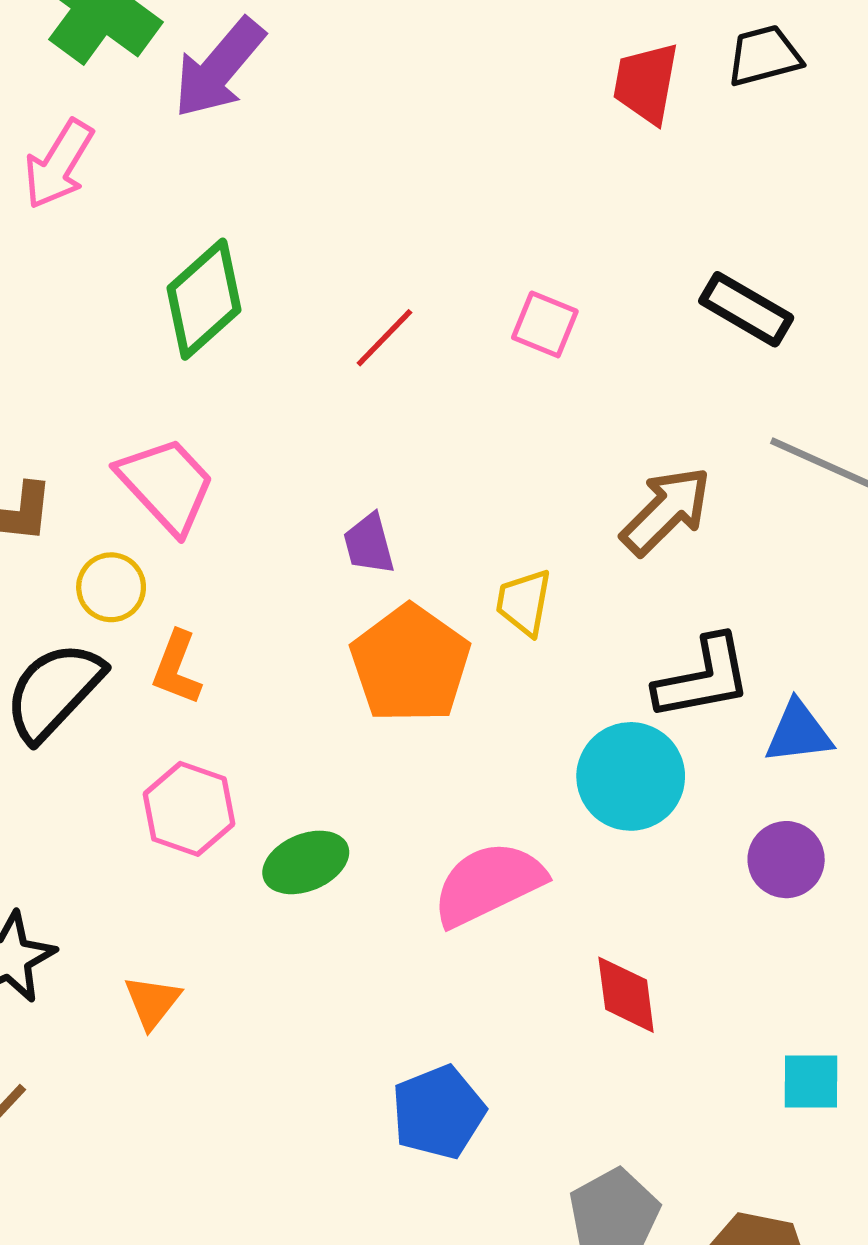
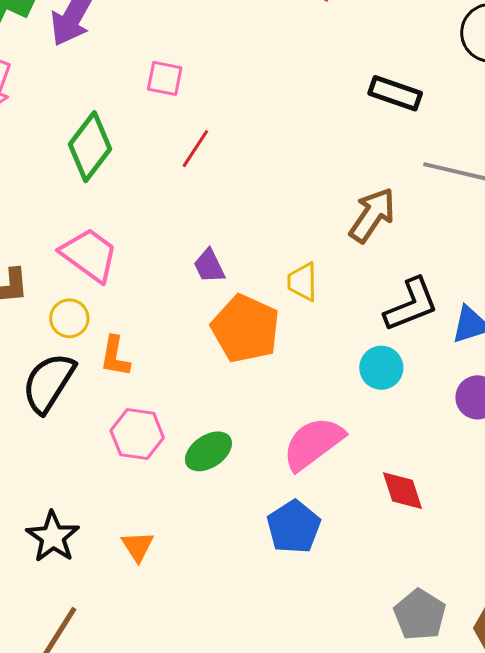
pink square: (545, 324) -> (165, 78), moved
cyan circle: (631, 776) -> (381, 368), size x0.7
blue pentagon: (438, 1112) -> (294, 527), moved

